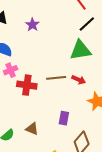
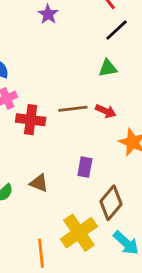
purple star: (32, 25) -> (48, 14), moved
green triangle: (80, 50) -> (108, 68), size x0.6

